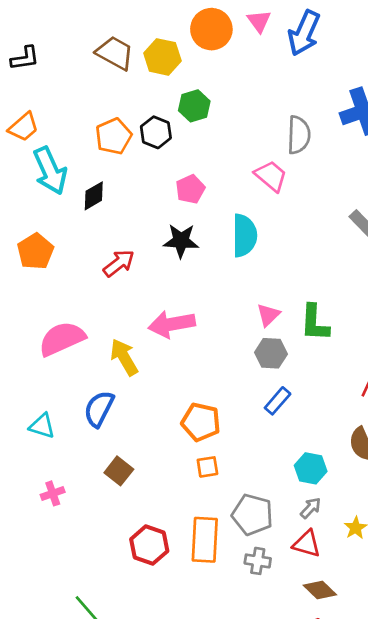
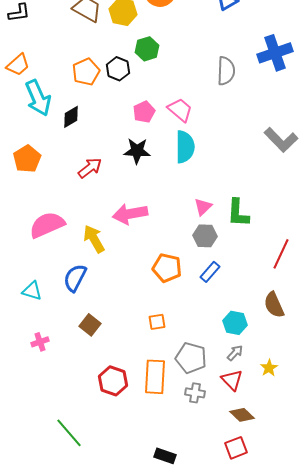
pink trapezoid: (271, 176) -> (180, 110), moved
orange pentagon: (201, 422) -> (167, 268), moved
red triangle: (307, 544) -> (232, 380), turned 30

